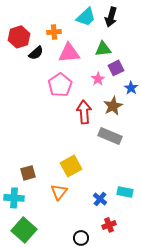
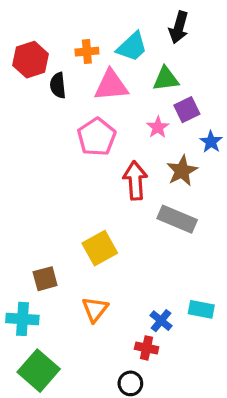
cyan trapezoid: (86, 17) -> (132, 47), moved
black semicircle: (36, 53) -> (58, 85), turned 126
yellow square: (71, 166) -> (100, 248), moved
red cross: (109, 225) -> (147, 348), moved, turned 32

